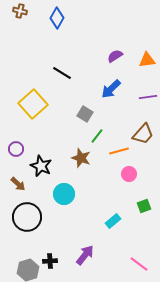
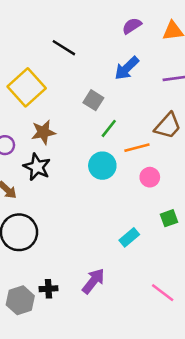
brown star: (81, 158) -> (43, 132), moved, turned -30
cyan circle: (64, 194) -> (102, 166), moved

